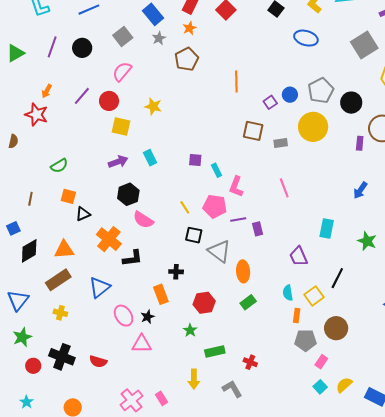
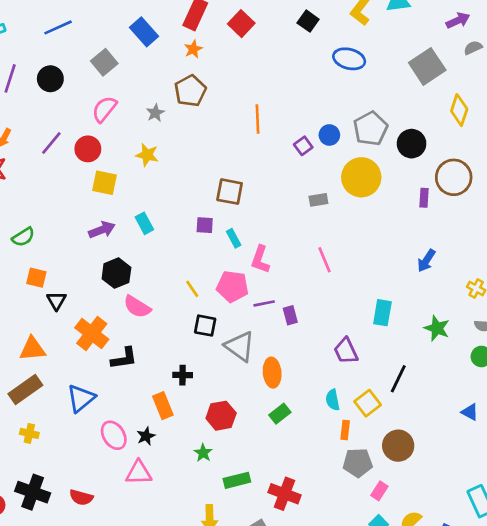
gray star: (159, 38) -> (155, 113), moved
brown square: (253, 131) -> (230, 192), moved
black triangle: (83, 214) -> (56, 301), turned -35
red cross: (250, 362) -> (284, 494), size x1.6

